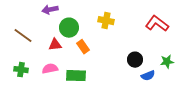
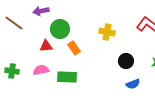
yellow cross: (106, 21) -> (107, 32), moved
brown line: (23, 36) -> (14, 23), moved
blue semicircle: (148, 76) -> (133, 84), moved

